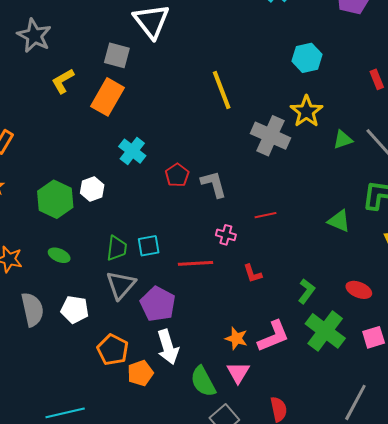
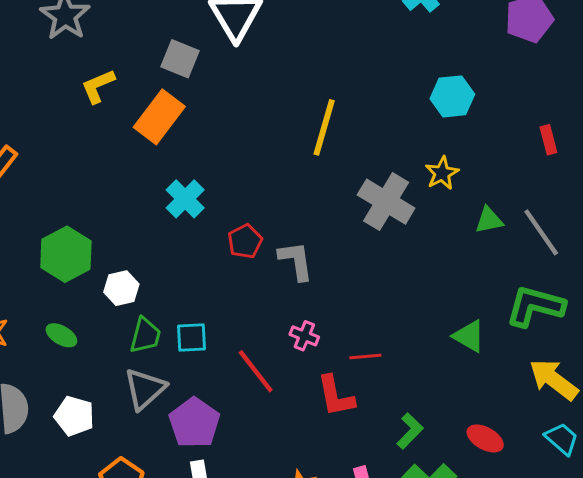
yellow line: (222, 90) -> (324, 127), turned 30
yellow star: (306, 111) -> (442, 173), size x0.7
white hexagon: (92, 189) -> (121, 288), moved
red line: (266, 215) -> (365, 357), moved
red line: (196, 263) -> (256, 371), turned 48
red L-shape: (253, 274) -> (336, 396), size x1.5

